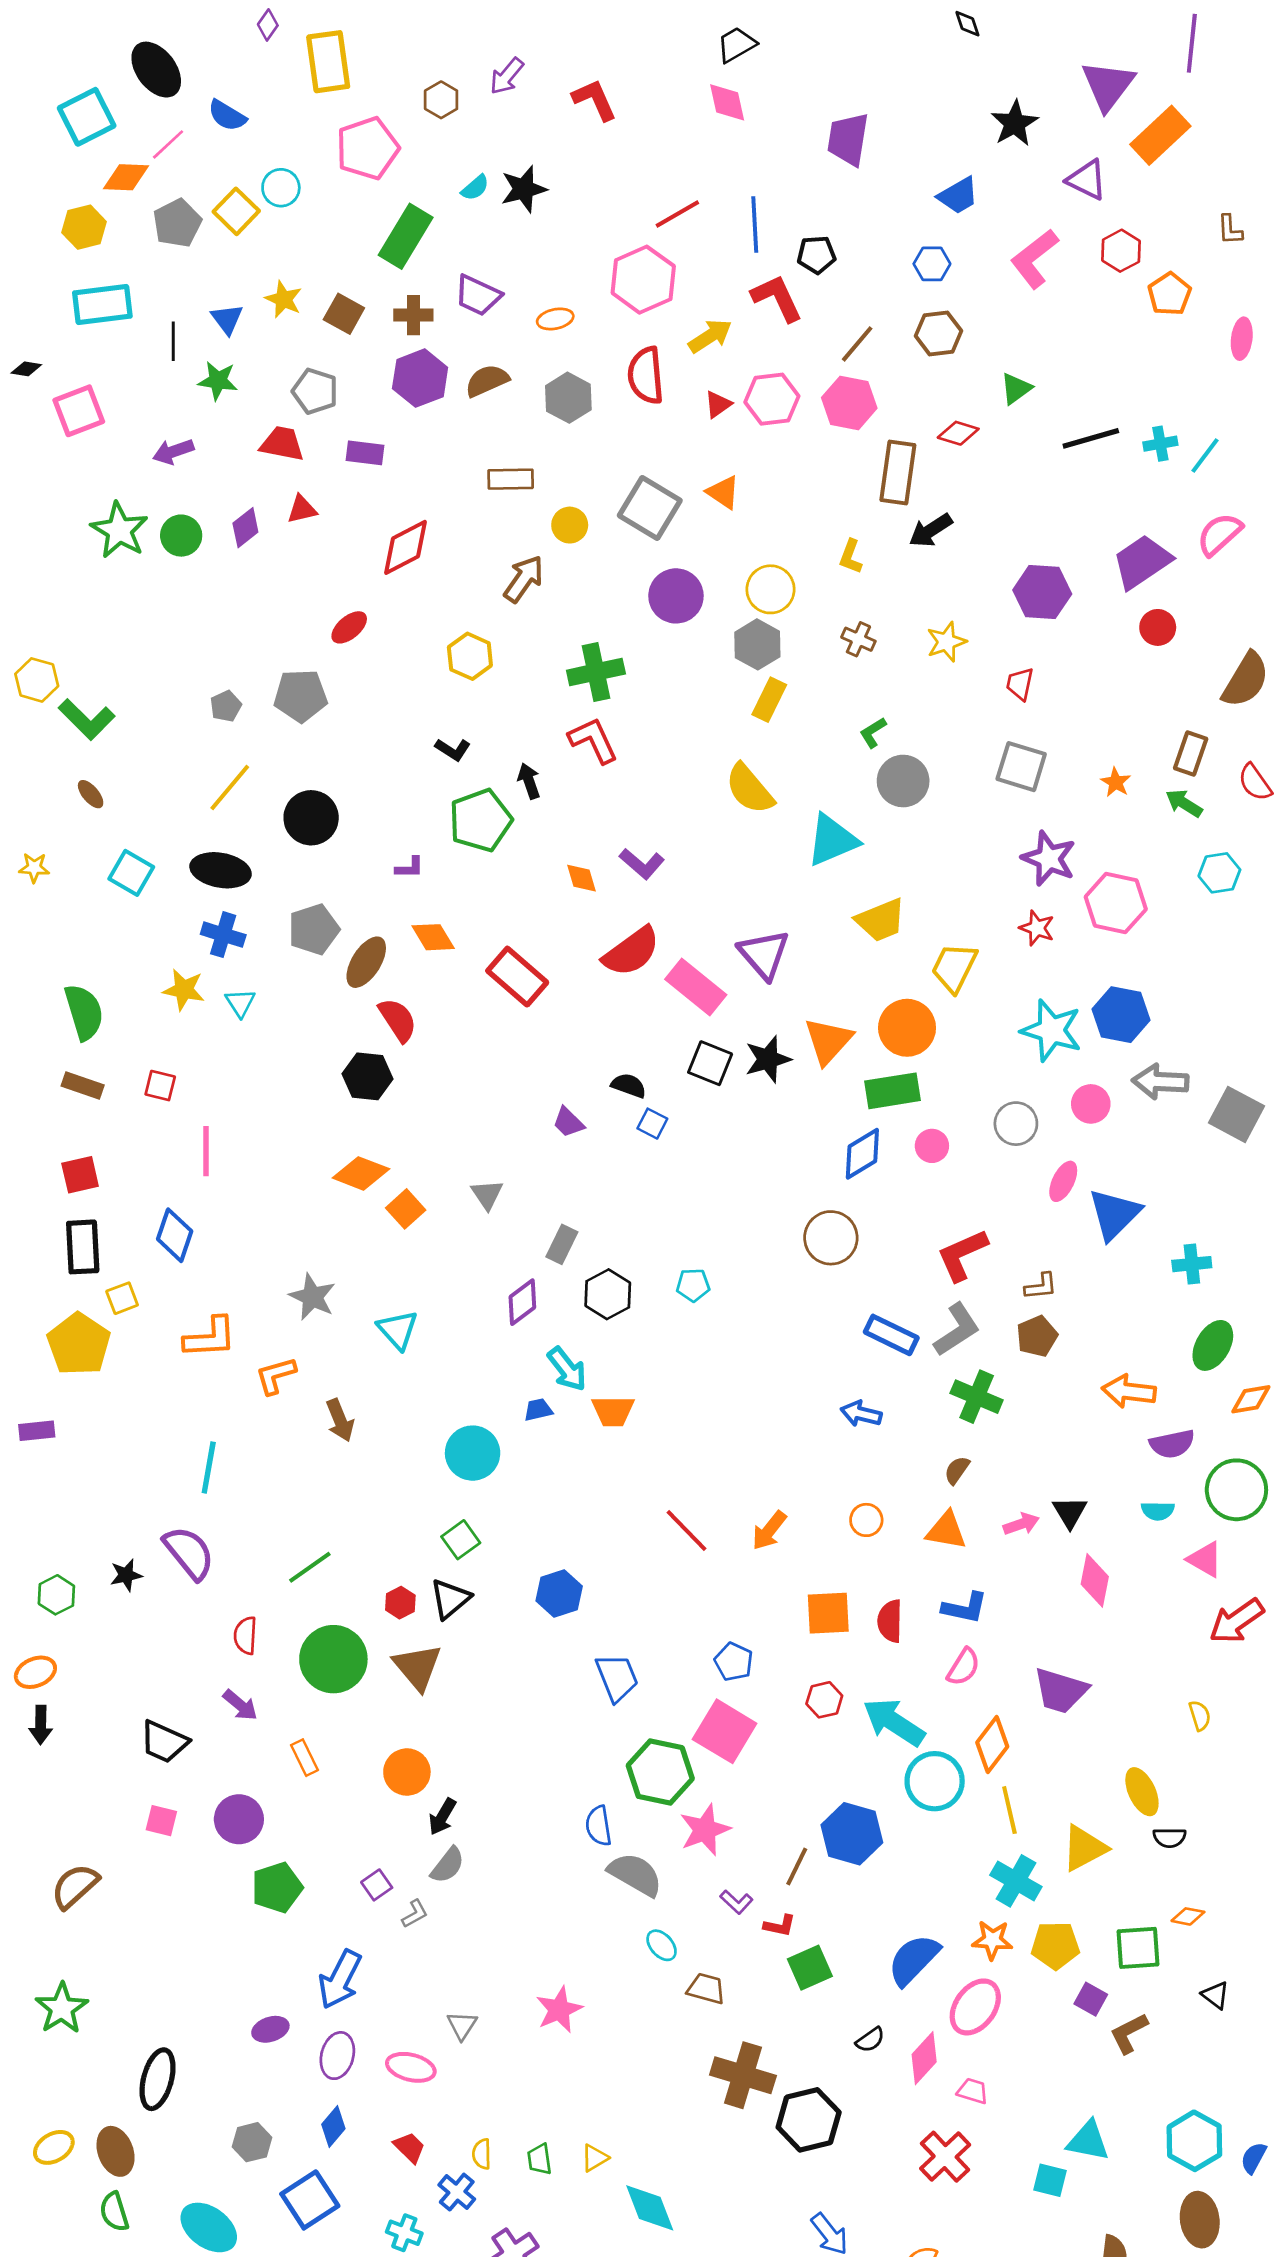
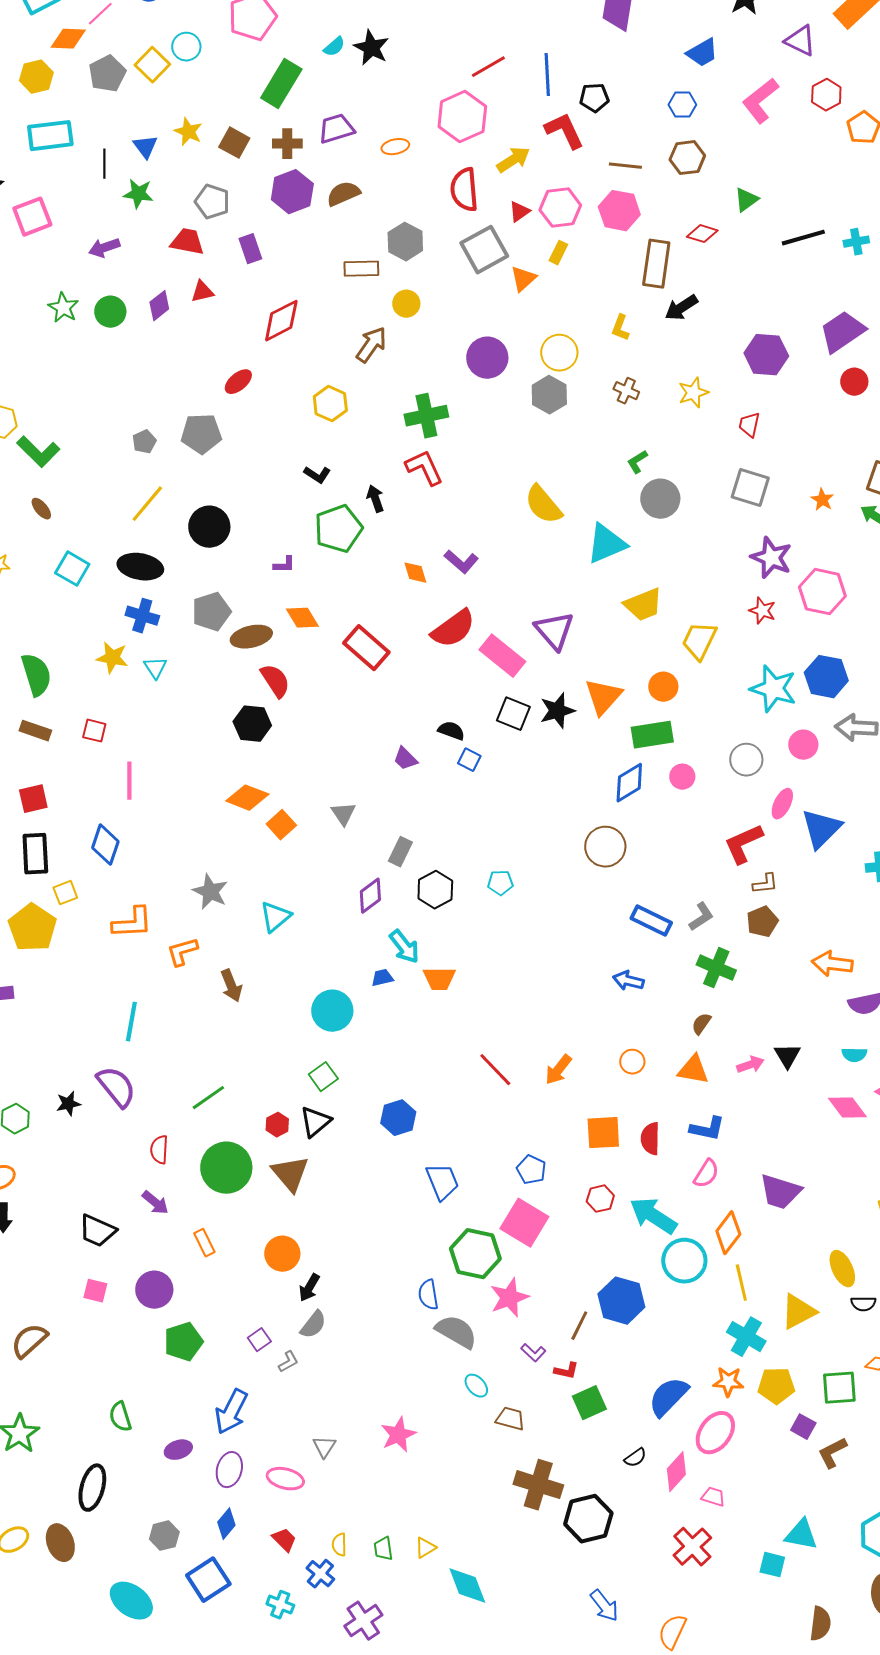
black star: (524, 189) -> (371, 48), turned -30
purple trapezoid: (478, 295) -> (336, 129), turned 138
brown line: (857, 344) -> (625, 166), turned 56
gray hexagon: (568, 398) -> (405, 242), moved
purple rectangle: (365, 453) -> (250, 249), turned 64
orange triangle: (723, 492) -> (523, 279), turned 44
gray square: (650, 508) -> (484, 250), moved, turned 30
green star: (119, 530) -> (63, 308), size x0.7
yellow rectangle: (769, 700) -> (558, 253), moved, size x0.7
brown ellipse: (366, 962) -> (251, 637), turned 45
orange circle: (907, 1028) -> (663, 687), size x0.7
red L-shape: (962, 1255) -> (743, 844), moved
cyan triangle: (398, 1330) -> (275, 917), turned 32
gray L-shape: (957, 1330) -> (701, 917), size x0.7
pink diamond: (1095, 1580) -> (847, 1108), moved, turned -48
green semicircle: (114, 2212) -> (120, 1417), moved

